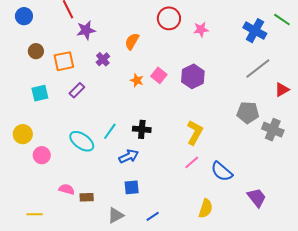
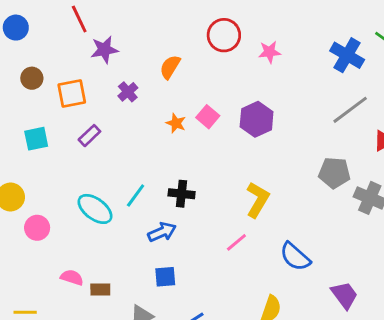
pink line: (192, 162) -> (236, 242), moved

